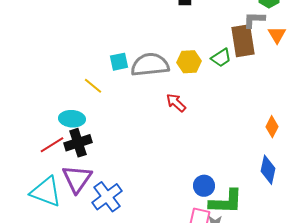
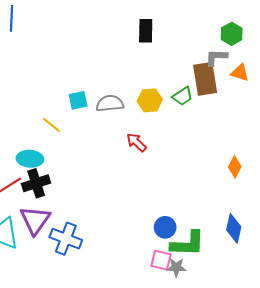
orange triangle: (277, 35) -> (240, 73), turned -42
gray semicircle: (150, 65) -> (110, 103), size x0.7
blue diamond: (268, 170) -> (234, 228), moved
blue cross: (107, 197) -> (66, 239), turned -32

